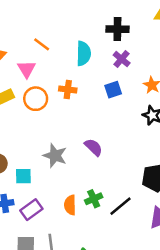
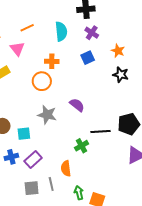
orange line: (42, 44) -> (27, 28), turned -56
orange circle: (36, 99) -> (42, 81), moved
orange semicircle: (70, 205) -> (66, 168), moved
black line: (120, 206) -> (100, 132), moved, turned 42

